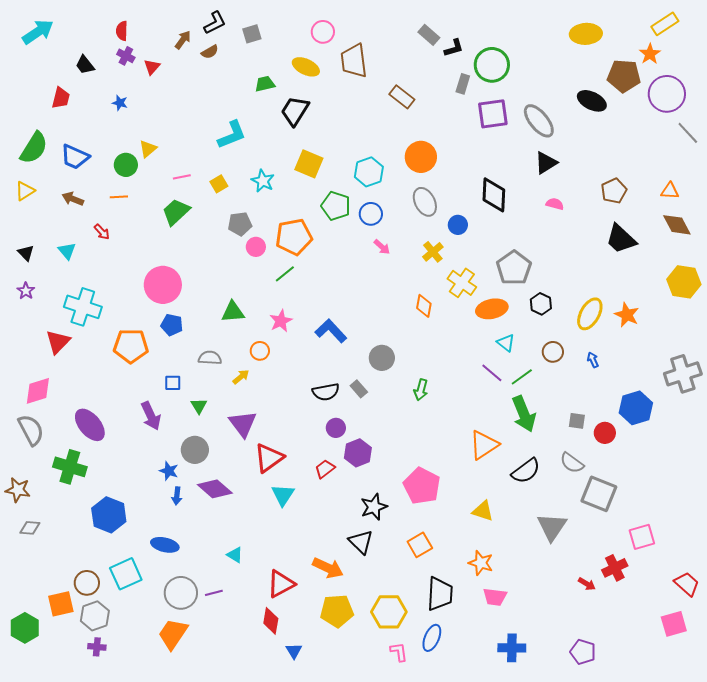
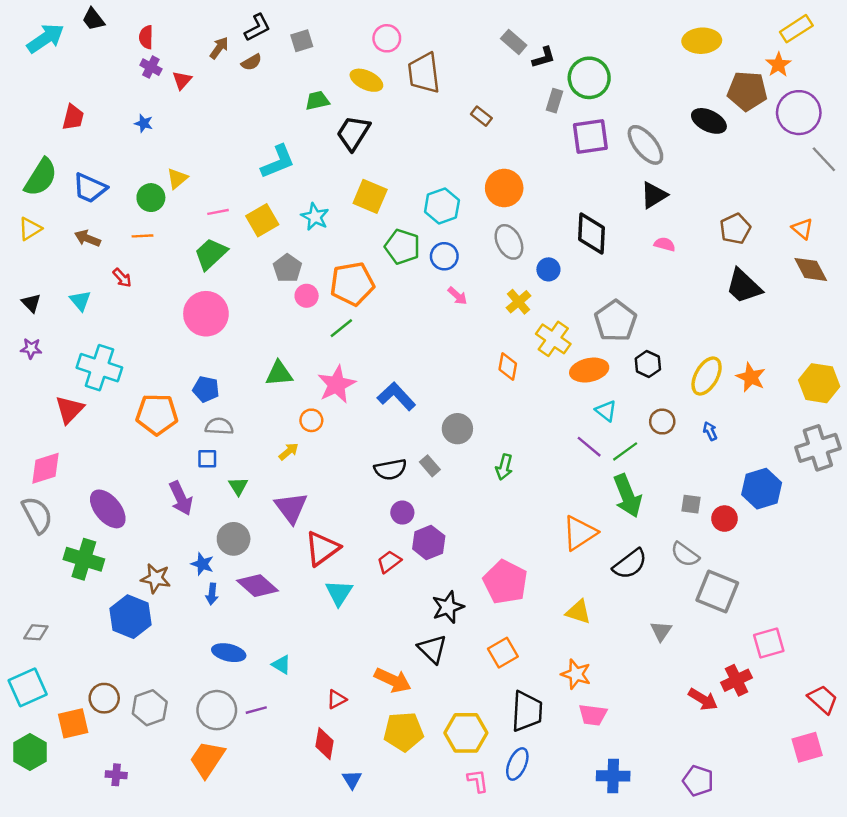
black trapezoid: (85, 65) -> (93, 19), moved
brown rectangle: (402, 97) -> (481, 116), size x0.7
yellow square: (219, 184) -> (262, 220), size x1.5
orange triangle: (670, 191) -> (802, 229), turned 36
gray pentagon: (240, 224) -> (287, 268), turned -30
yellow hexagon: (684, 282) -> (819, 383), moved
pink circle: (163, 285) -> (206, 314), moved
purple star: (26, 291) -> (31, 348), turned -30
pink star: (281, 321) -> (337, 384), size x1.4
gray semicircle: (210, 358) -> (219, 426), moved
brown star: (18, 490) -> (156, 578), moved
gray triangle: (552, 527) -> (661, 631), size x0.6
blue ellipse: (165, 545) -> (229, 653), moved
cyan square: (126, 574) -> (28, 687), moved
red triangle: (281, 584) -> (337, 699), size x0.6
red arrow: (587, 584) -> (703, 699), size x1.4
gray hexagon: (95, 616) -> (150, 708), moved

